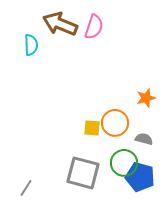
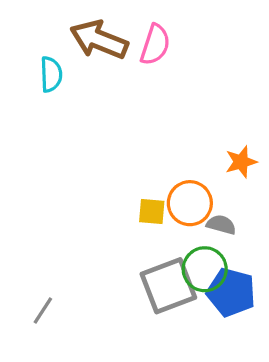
gray semicircle: (144, 139) -> (221, 225), moved
gray square: (83, 173) -> (168, 286), moved, turned -36

